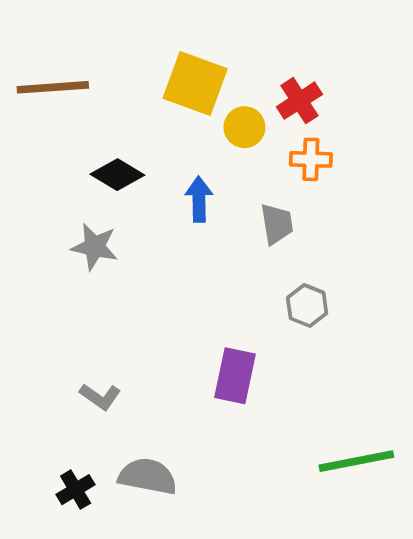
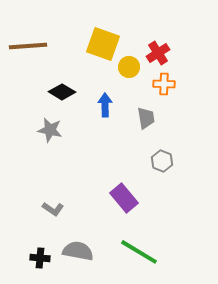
purple rectangle: (235, 376) -> (124, 198), turned -52
green line: (356, 461) -> (139, 252), moved, turned 42
black cross: (76, 490) -> (40, 258), turned 36

